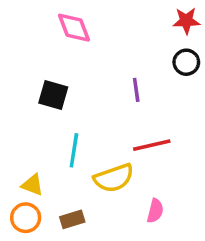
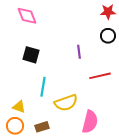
pink diamond: (74, 28) -> (27, 16), moved
red line: (152, 145) -> (100, 76), moved
pink semicircle: (155, 211) -> (90, 122), size x1.6

